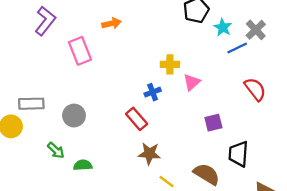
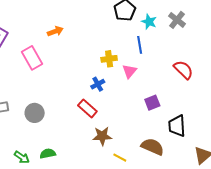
blue line: (237, 48) -> (140, 45), moved, turned -66
green arrow: (56, 150) -> (22, 157), moved

